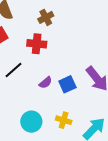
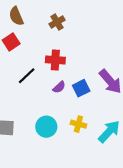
red cross: (37, 44) -> (55, 60), moved

